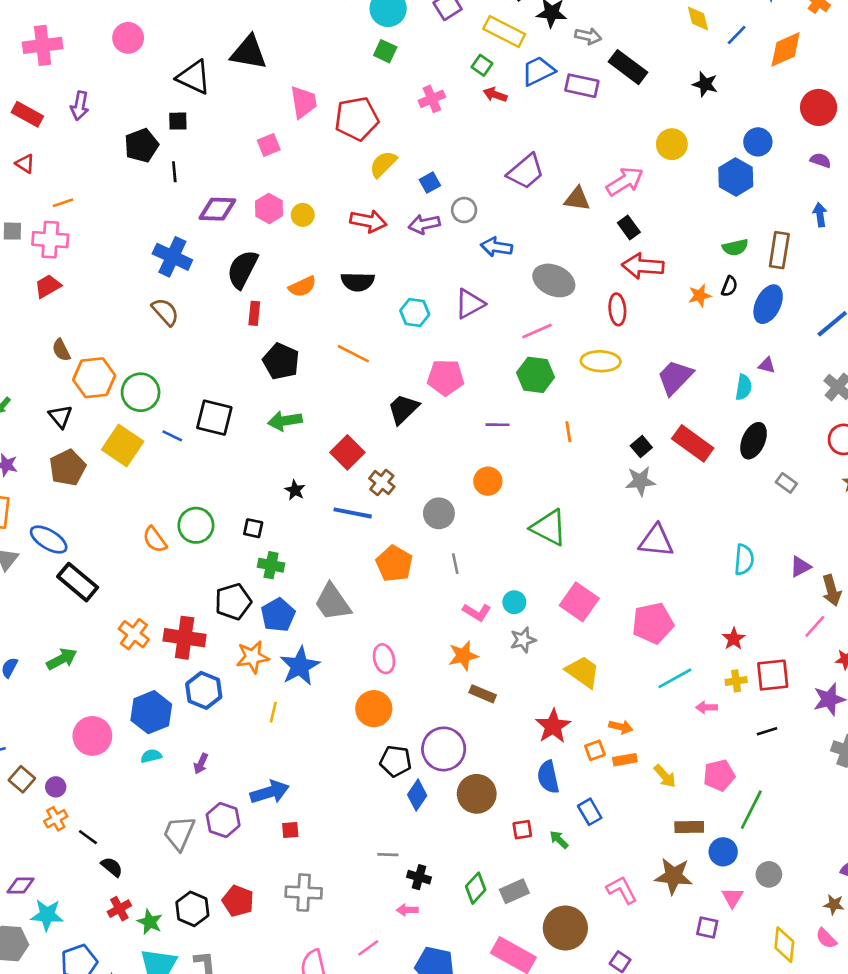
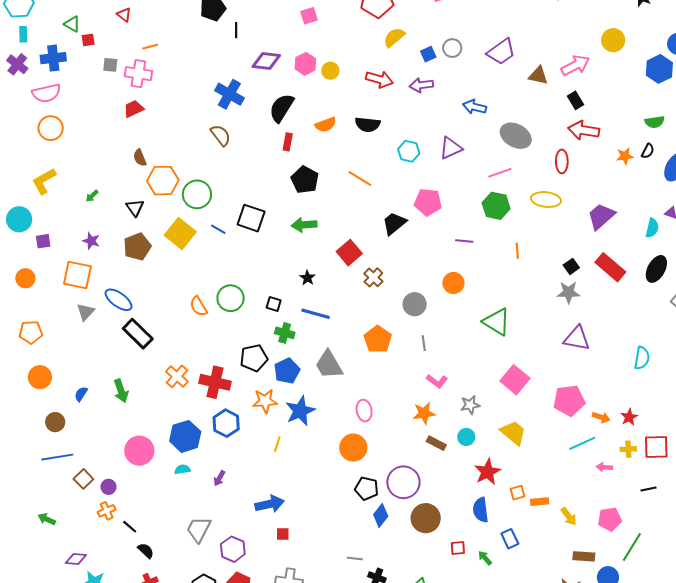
gray circle: (464, 210) -> (452, 48), moved
blue line: (353, 513) -> (316, 314), moved
cyan circle: (514, 602) -> (466, 437), moved
green arrow: (62, 659) -> (121, 391), turned 95
orange arrow: (621, 727) -> (601, 417), moved
purple hexagon: (223, 820) -> (233, 549), moved

